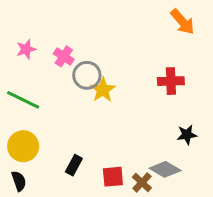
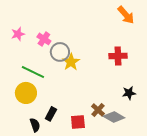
green line: (23, 100) -> (33, 72), moved
yellow circle: (23, 146) -> (26, 93), moved
black semicircle: (19, 181) -> (35, 125), moved
brown cross: (142, 182) -> (98, 110), moved

